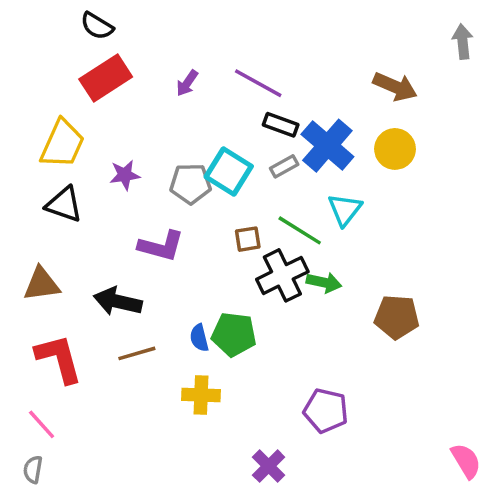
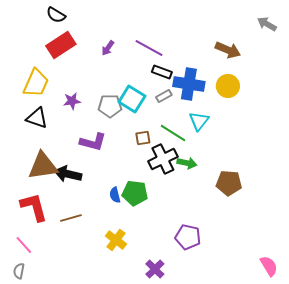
gray arrow: (463, 42) -> (267, 24), turned -54
blue cross: (327, 146) -> (189, 84), turned -32
brown triangle: (42, 284) -> (43, 166), moved, size x1.4
brown line: (137, 353) -> (71, 218), moved
yellow cross: (201, 395) -> (116, 240), moved, turned 35

